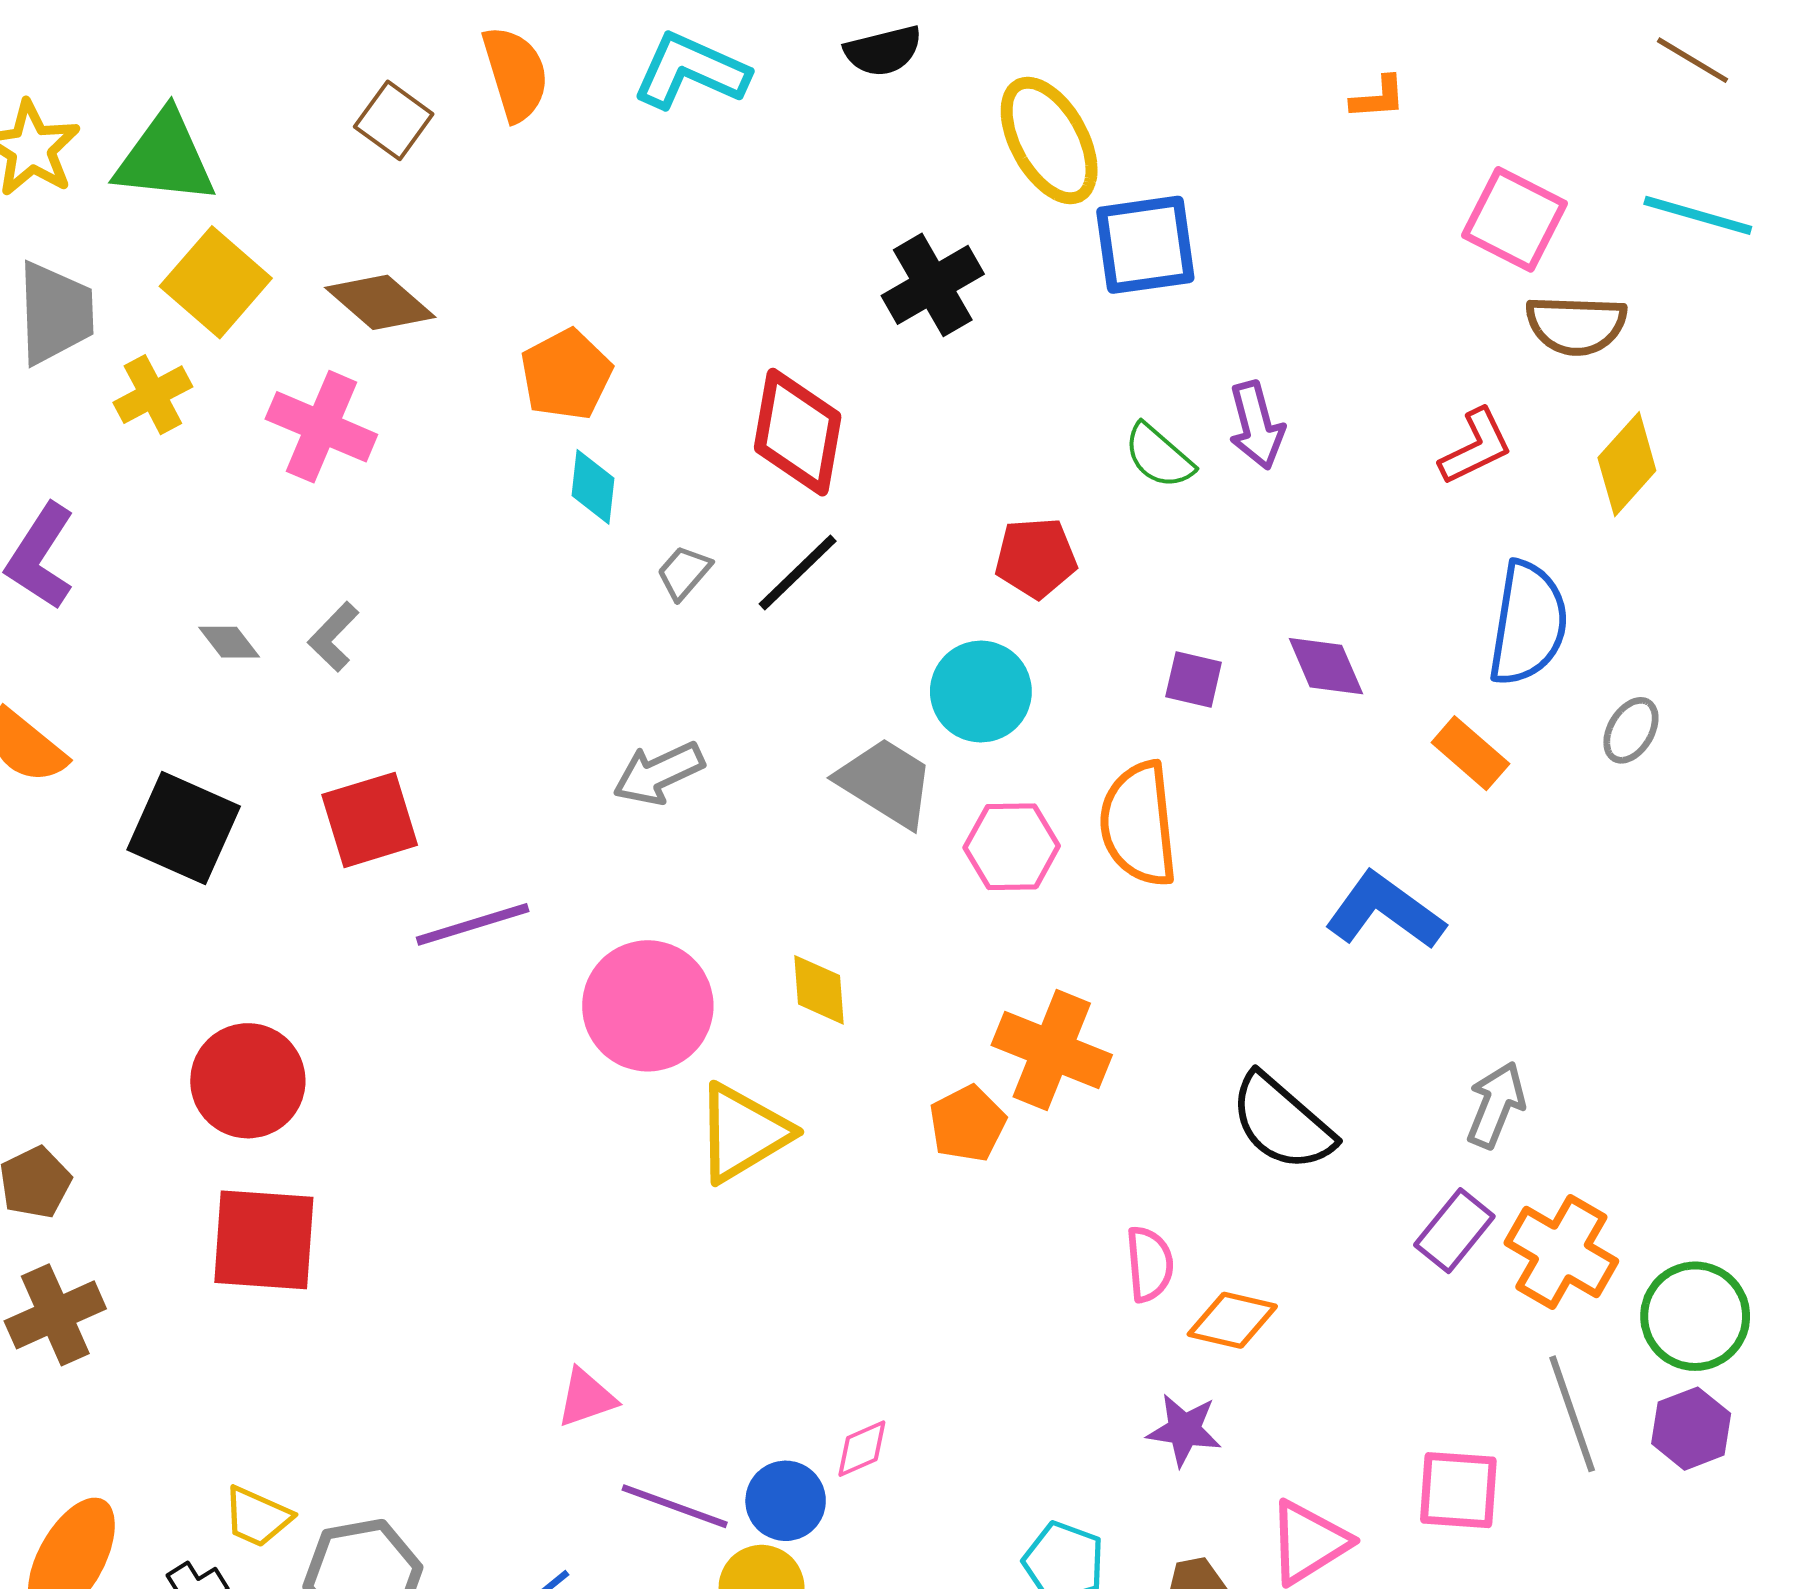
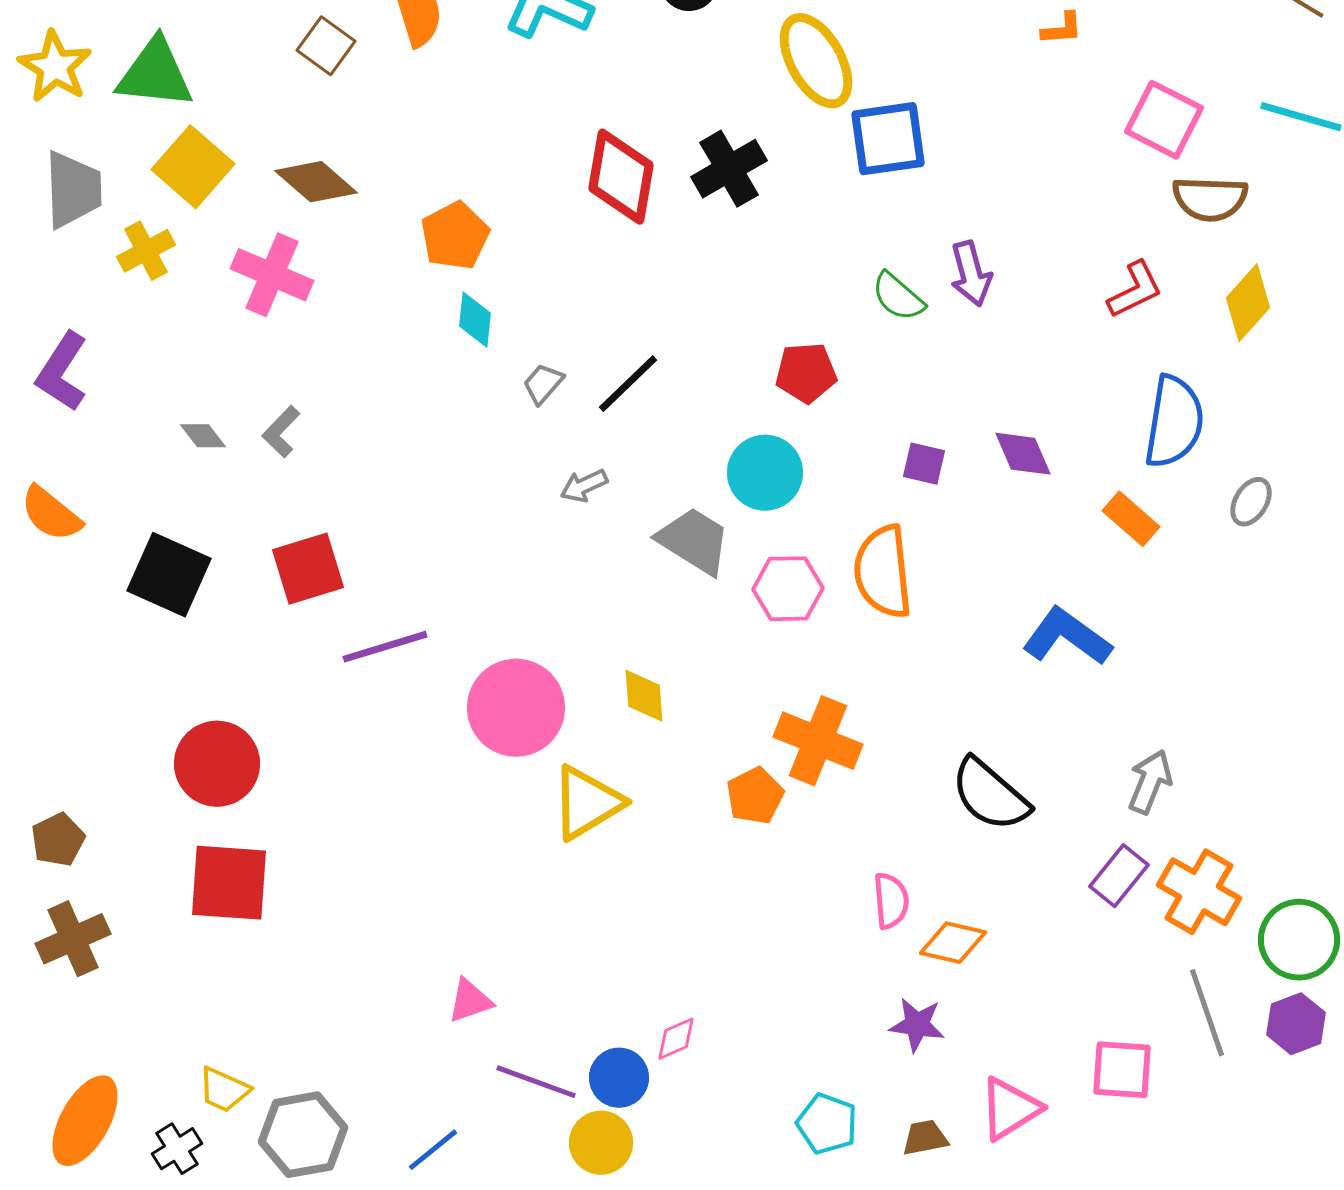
red diamond: (798, 432) -> (621, 177), moved
gray arrow: (659, 773) -> (584, 486), moved, size x0.7

